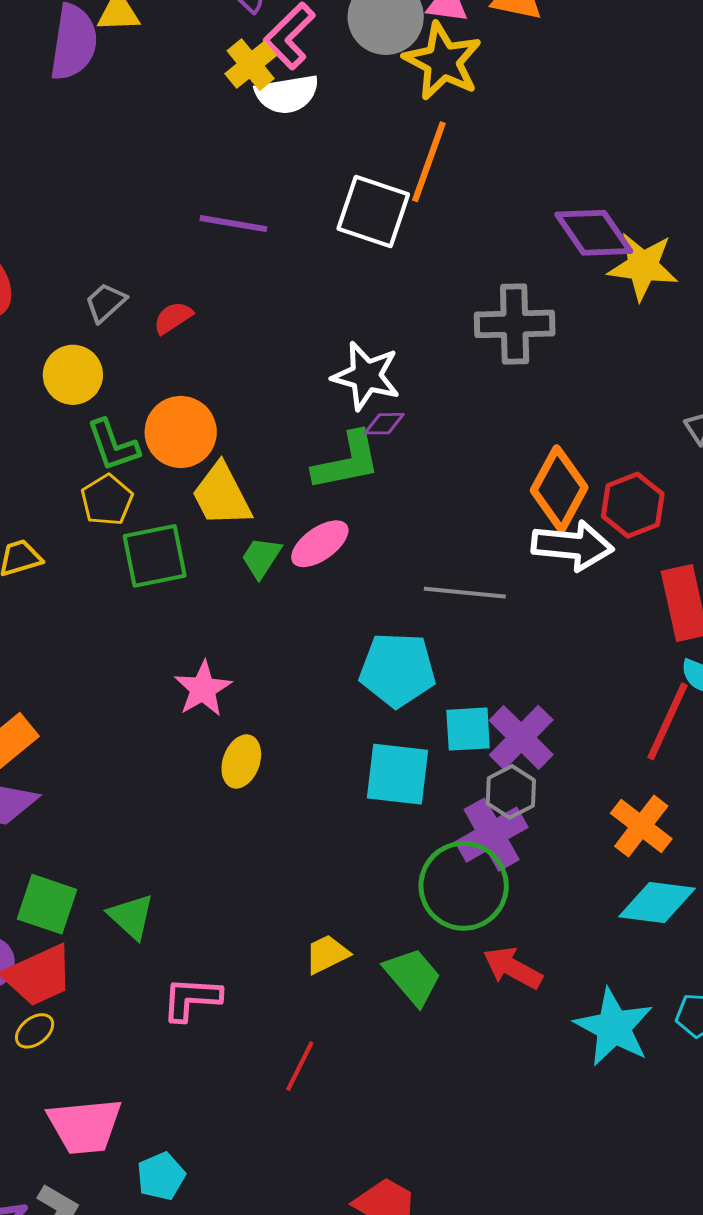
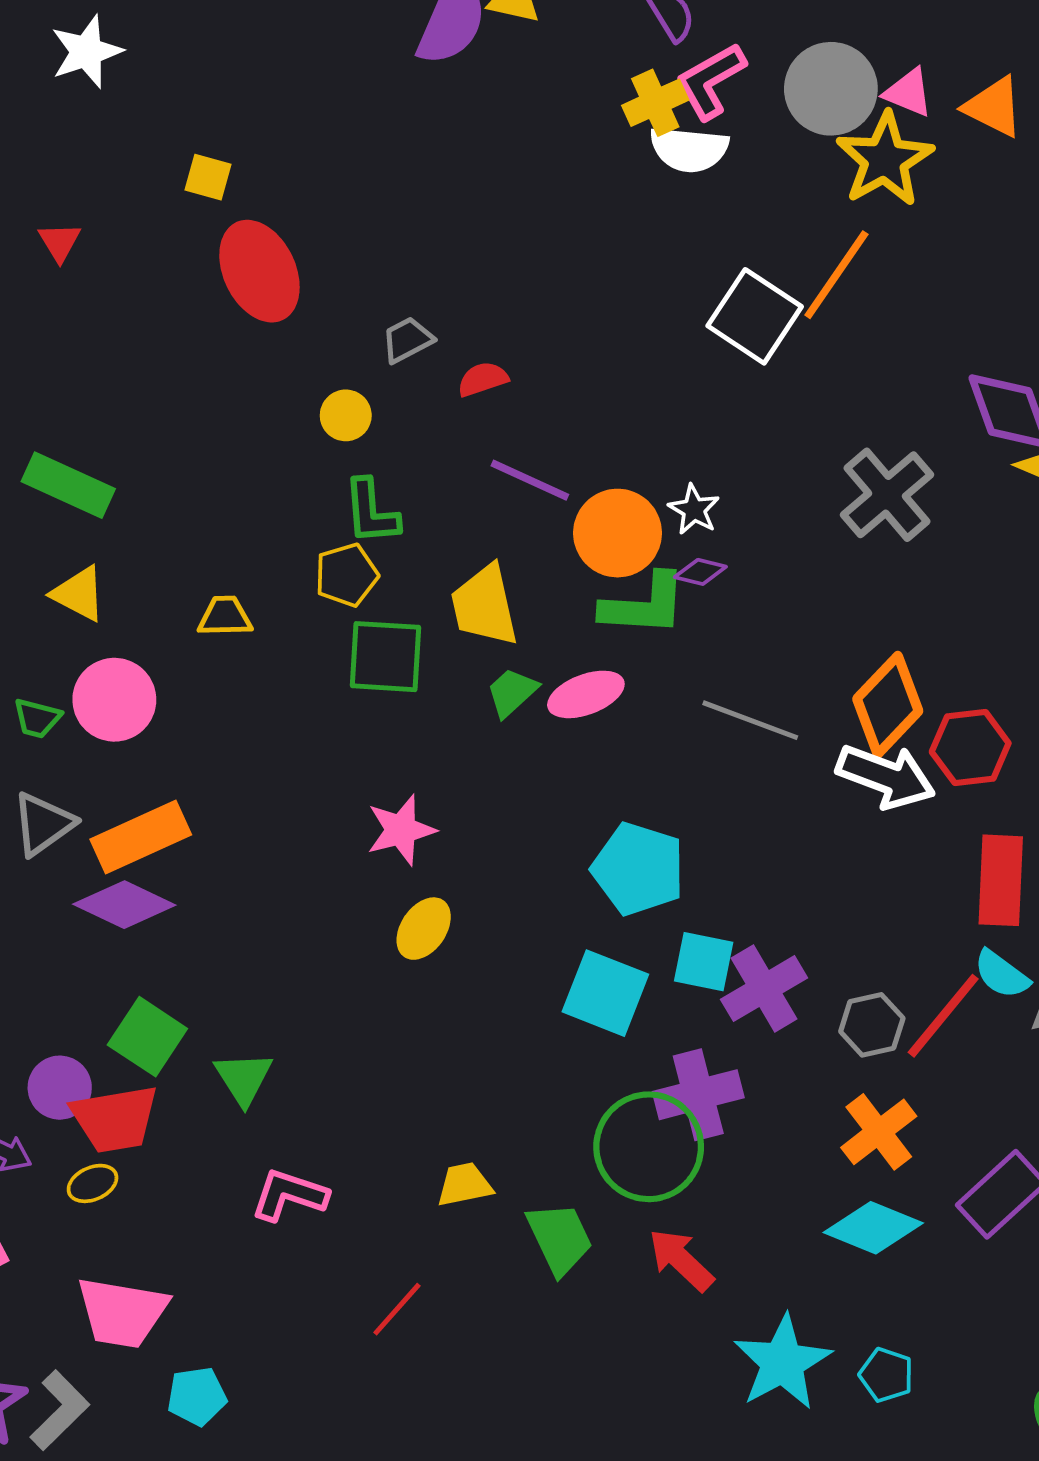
purple line: (233, 224) -> (530, 480), moved
gray cross: (515, 324) -> (887, 495), turned 36
yellow circle: (73, 375) -> (346, 415), size x0.7
white star: (366, 376) -> (694, 510), size x0.6
orange circle: (181, 432) -> (618, 533), moved
gray line: (465, 593) -> (750, 720), moved
gray hexagon: (511, 792) -> (872, 1025), moved

